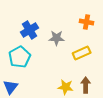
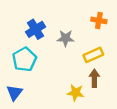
brown arrow: (86, 85) -> (94, 78), moved

